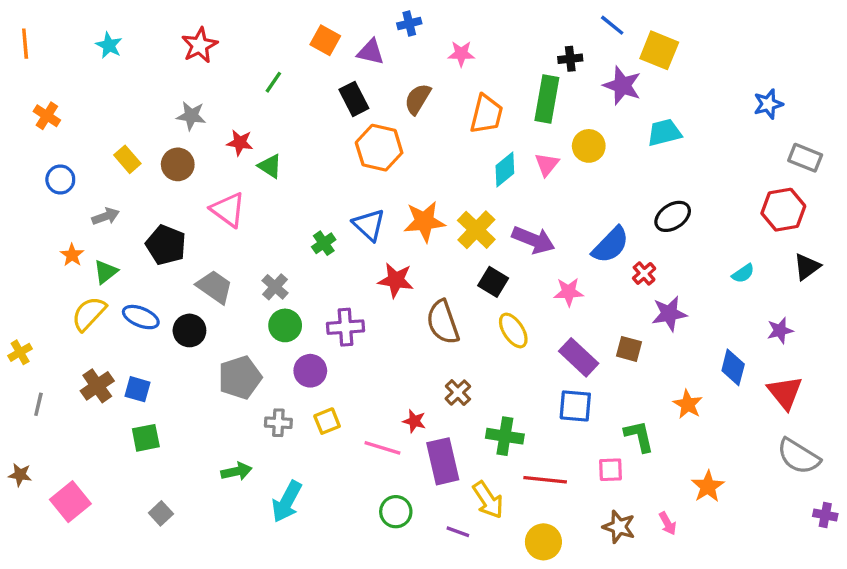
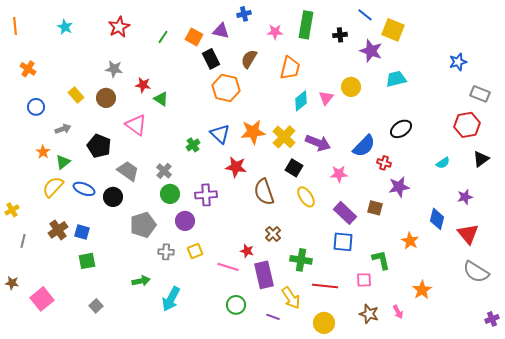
orange square: (325, 40) -> (194, 37), moved
green line: (273, 82) -> (163, 37), moved
green rectangle: (547, 99) -> (306, 25), moved
red cross: (644, 273) -> (384, 163), turned -32
purple cross: (825, 515) -> (492, 319), moved, turned -32

